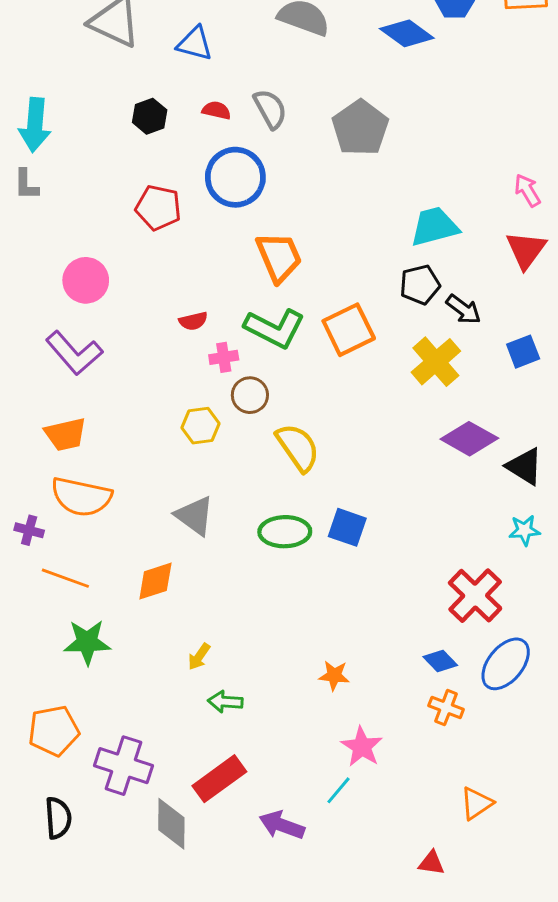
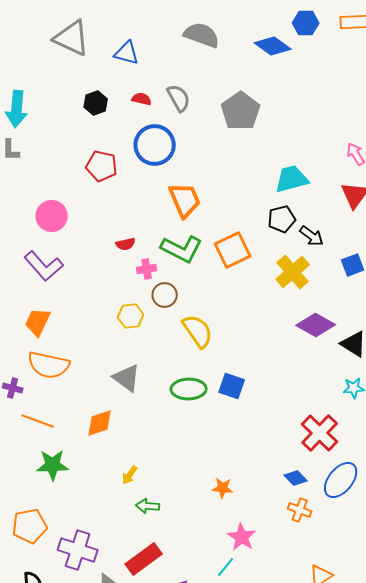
orange trapezoid: (65, 434) -> (38, 322), turned 128

